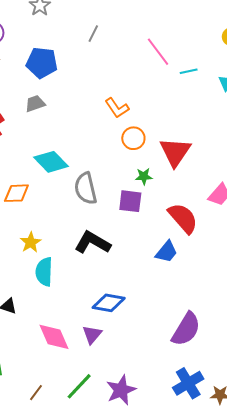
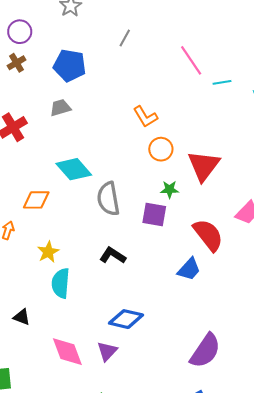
black L-shape: (93, 243) -> (113, 255), size x0.7

